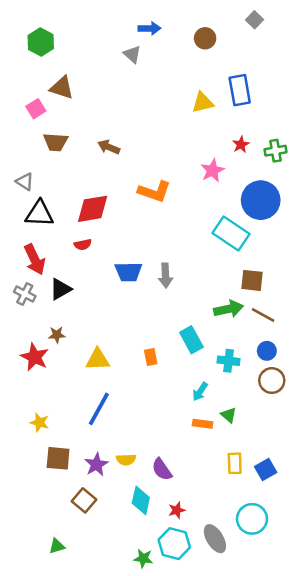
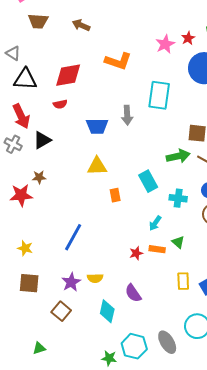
red star: (241, 145) -> (188, 38), moved
cyan rectangle: (231, 233) -> (159, 95), moved, turned 64
gray arrow: (166, 275) -> (127, 115), moved
red star: (35, 357) -> (21, 195), turned -30
yellow triangle: (98, 360) -> (97, 166), moved
brown square: (58, 458) -> (29, 283), moved
purple semicircle: (162, 469) -> (133, 293), moved
red star: (177, 510) -> (136, 253), moved

